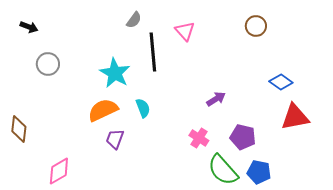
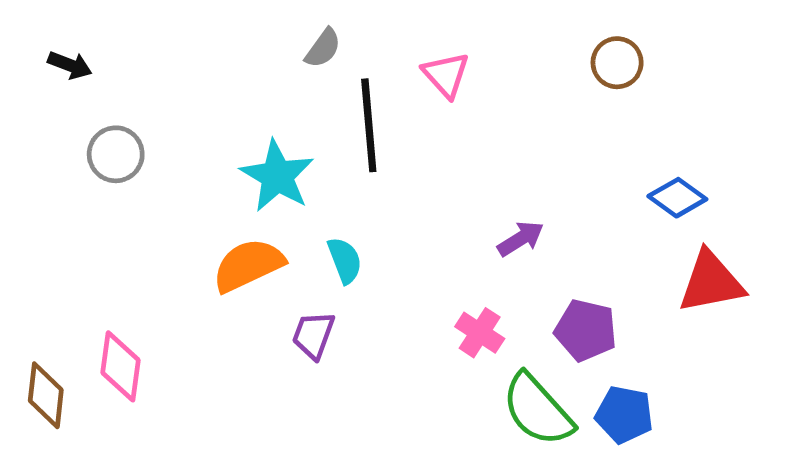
brown diamond: (19, 129) -> (46, 395), moved
purple trapezoid: (115, 139) -> (313, 335), moved
pink diamond: (59, 171) -> (121, 366), moved, turned -52

